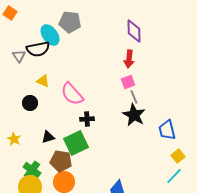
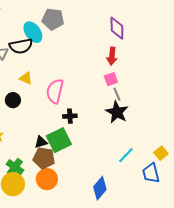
pink semicircle: (72, 94) -> (55, 91), turned 55
blue trapezoid: (167, 130) -> (151, 173), moved
black triangle: (48, 137) -> (41, 142), moved
cyan line: (174, 176) -> (126, 155), moved

